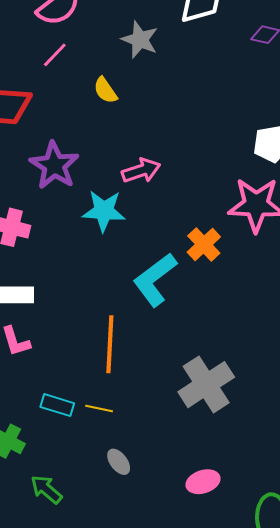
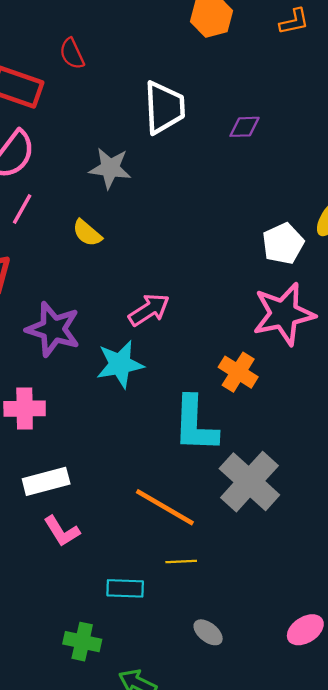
cyan L-shape: (155, 280) -> (195, 424), turned -36
orange line: (110, 344) -> (165, 507), turned -48
gray cross: (206, 385) -> (249, 482), moved
yellow line: (99, 408) -> (181, 562), moved

